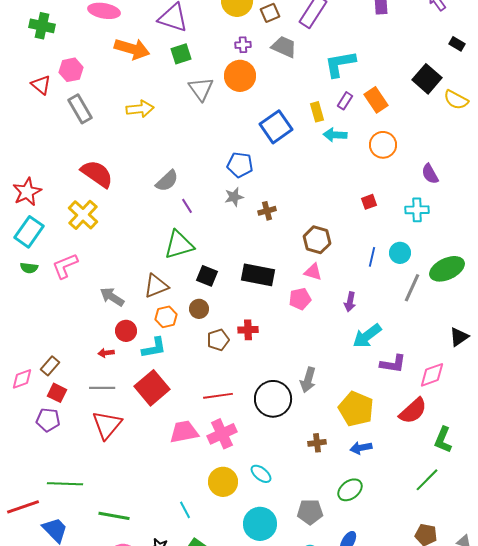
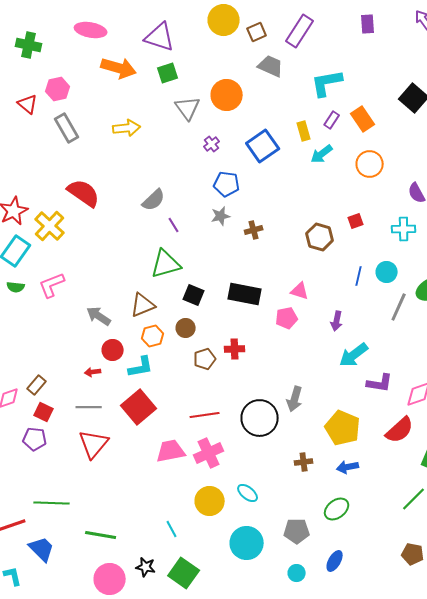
purple cross: (243, 45) -> (212, 144), moved, turned -35
cyan arrow: (335, 135) -> (322, 154), turned -40
yellow cross: (83, 215) -> (50, 226), moved
brown hexagon: (317, 240) -> (320, 237), moved

